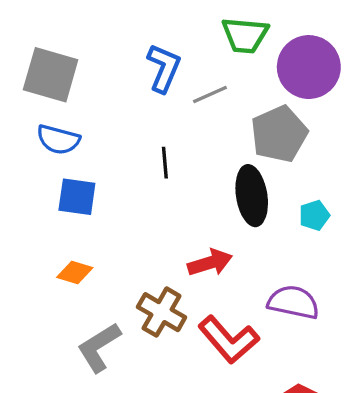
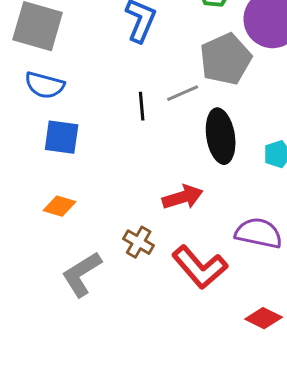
gray line: (210, 95) -> (183, 93), moved
gray pentagon: (279, 134) -> (226, 59), moved
brown cross: (162, 312) -> (139, 242), size x0.7

